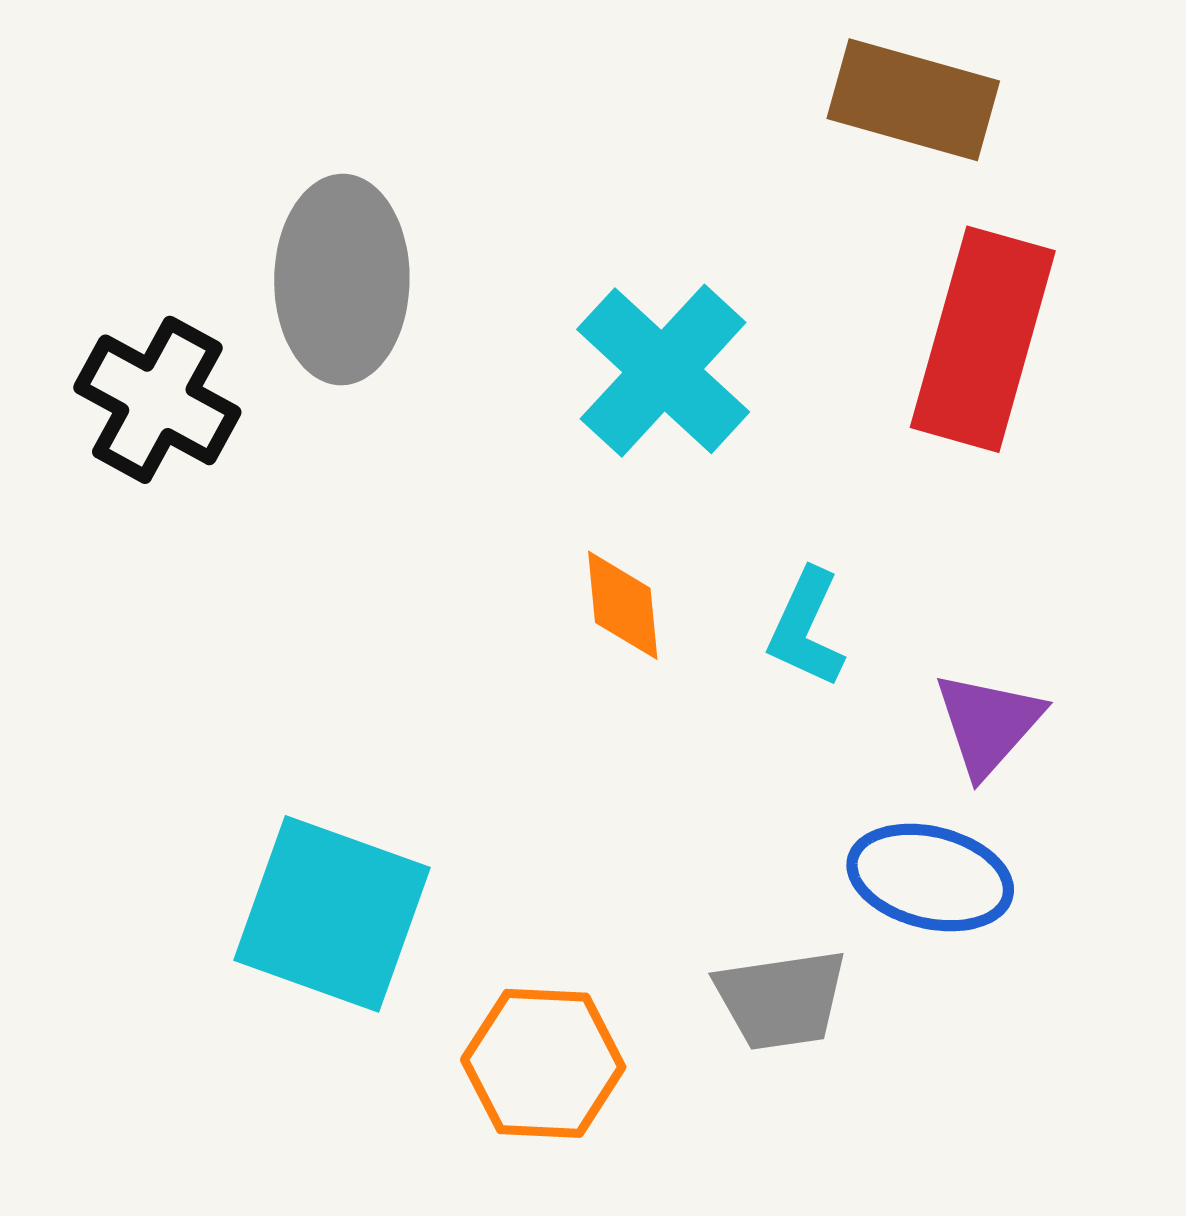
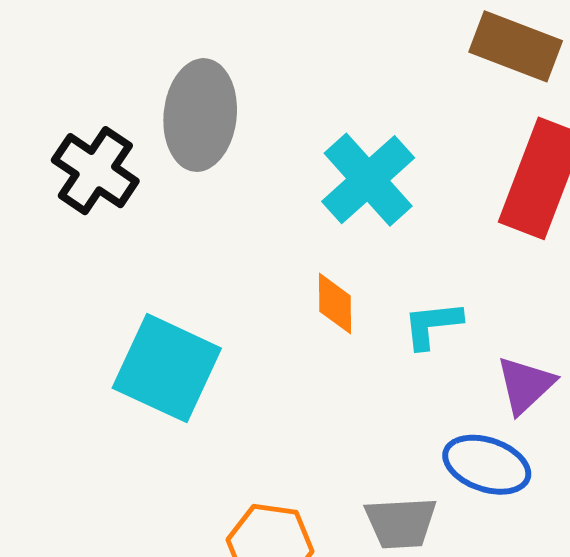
cyan L-shape: (806, 628) -> (432, 325), turned 54
cyan square: (332, 914) -> (167, 368), moved

